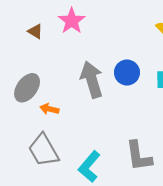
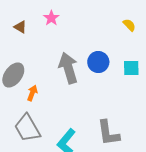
pink star: (72, 21) -> (51, 18), size x0.7
orange arrow: (49, 109) -> (32, 93), turned 98

